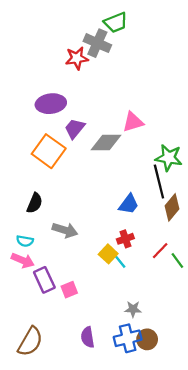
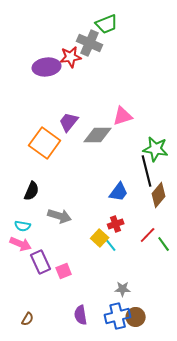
purple ellipse: (51, 104) -> (47, 67), moved
brown semicircle: (30, 342) -> (28, 319), size x0.5

